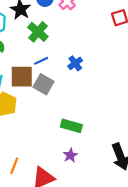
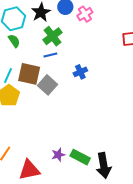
blue line: (41, 61) -> (50, 55), moved
green rectangle: (71, 126) -> (80, 157), moved

